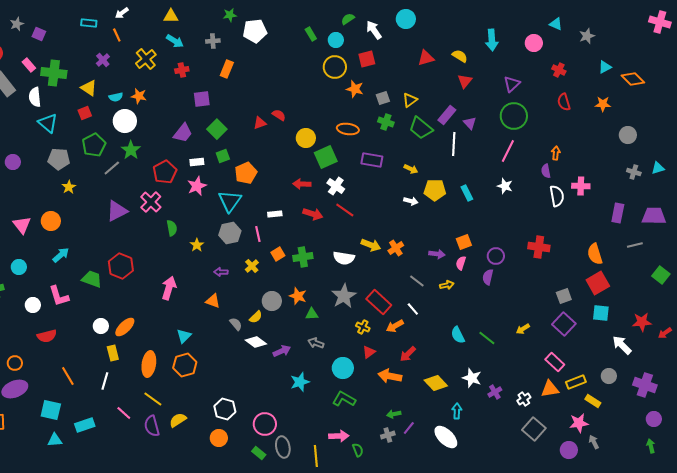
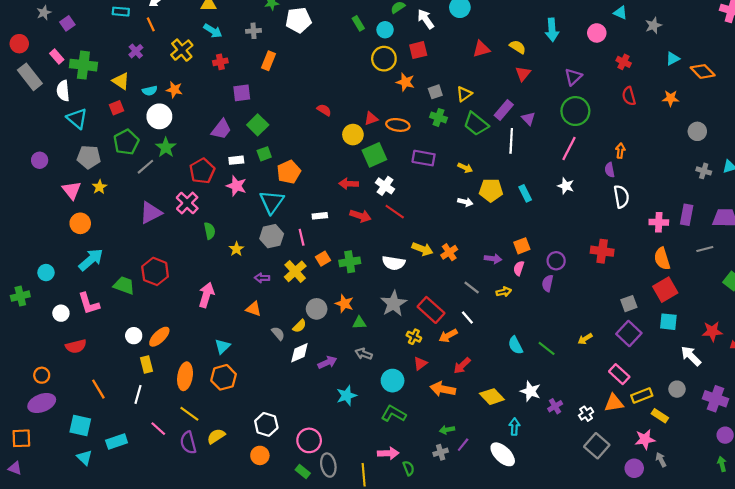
purple square: (39, 34) -> (67, 23), turned 32
red triangle: (260, 123) -> (371, 119), moved
pink star: (197, 186) -> (236, 186), turned -30
pink cross: (581, 186) -> (659, 222), moved
pink triangle: (22, 225) -> (72, 190), moved
cyan arrow: (61, 255) -> (91, 260), size x1.4
yellow cross: (252, 266) -> (295, 271), size x1.5
white diamond: (256, 342) -> (299, 353), turned -60
cyan triangle: (55, 440) -> (84, 458), turned 49

